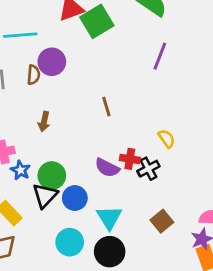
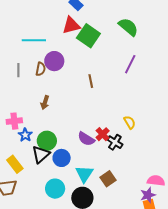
green square: (97, 21) -> (88, 36), turned -30
brown line: (106, 107) -> (91, 81), moved
red cross: (130, 159) -> (103, 134), turned 32
black cross: (148, 169) -> (115, 142), turned -35
brown square: (162, 221) -> (108, 179), moved

